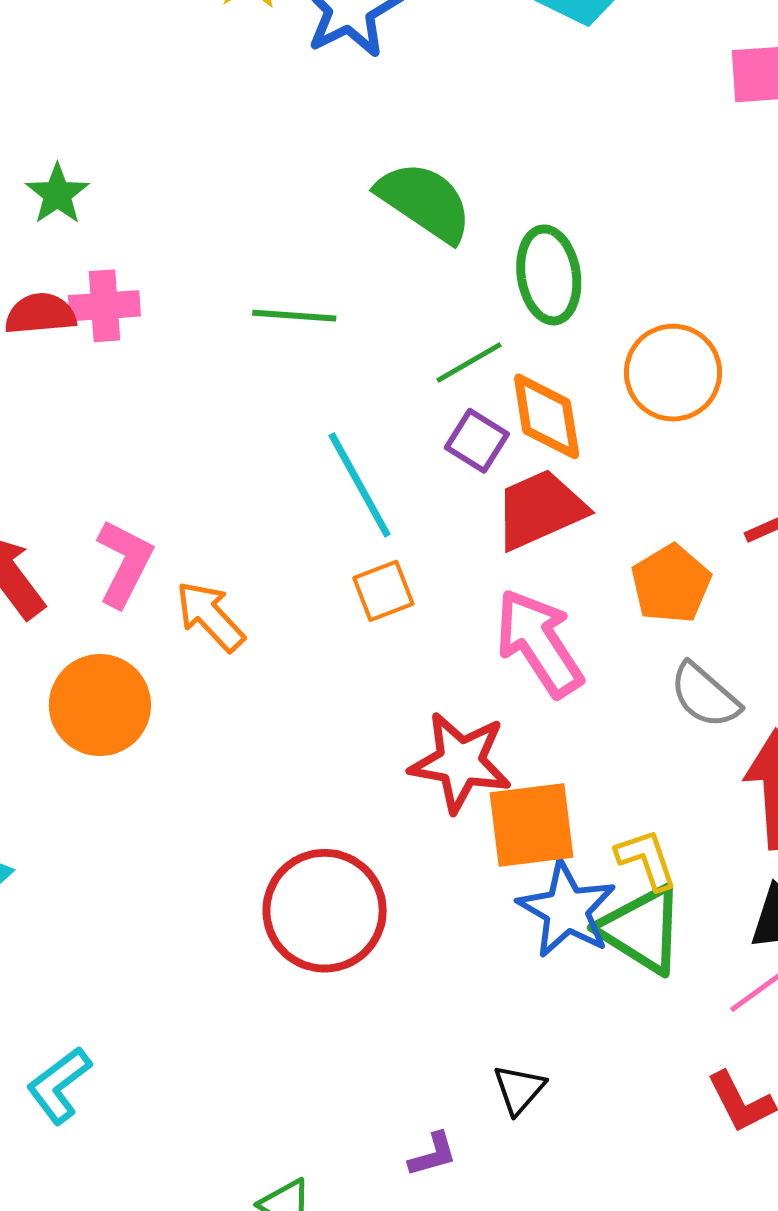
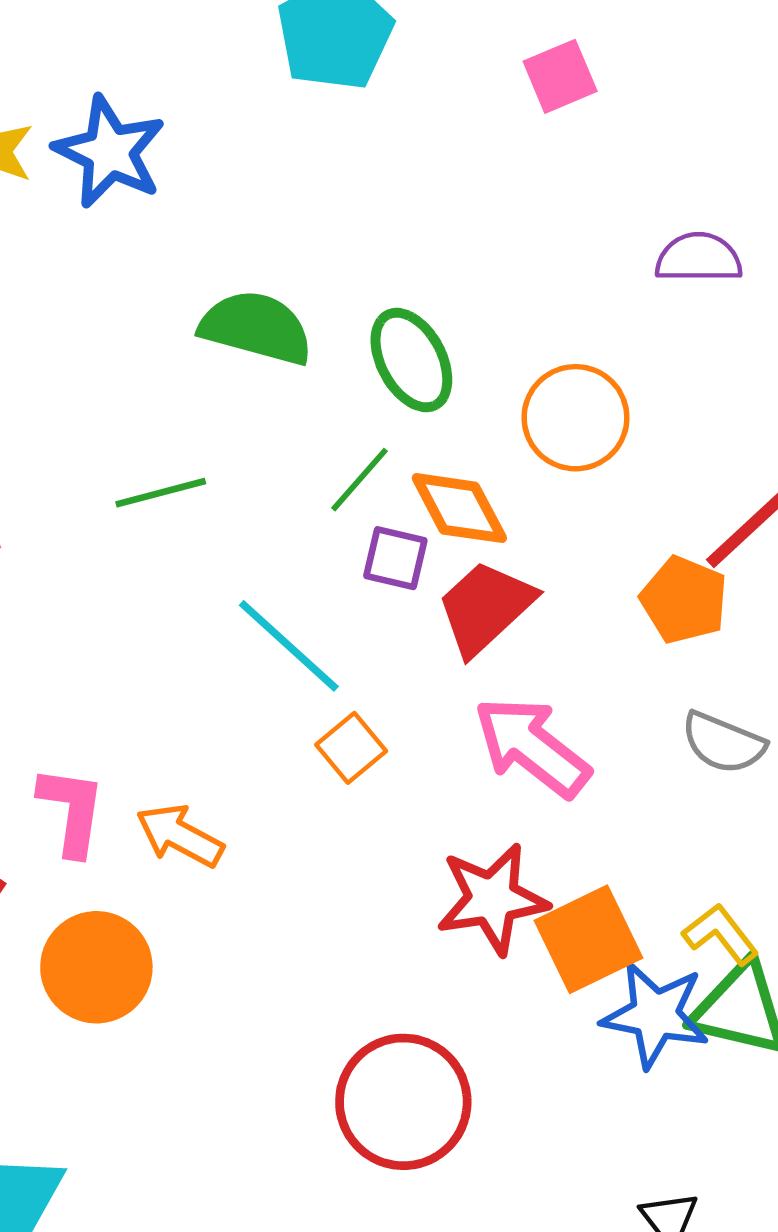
orange pentagon: (671, 584) -> (684, 600), moved

